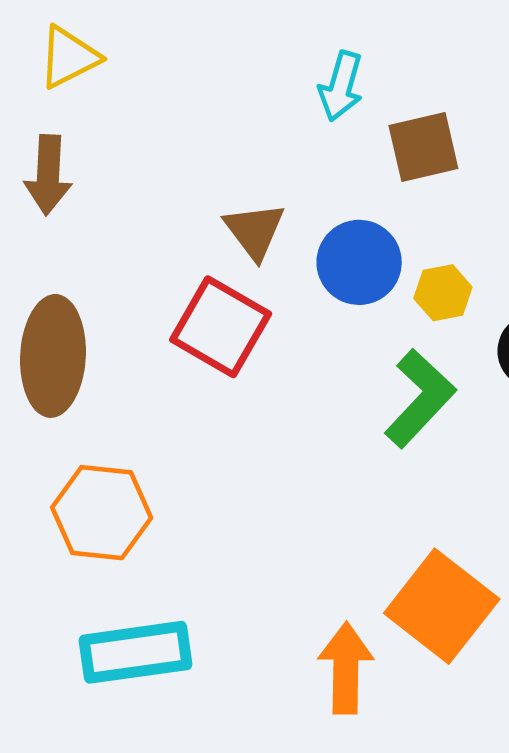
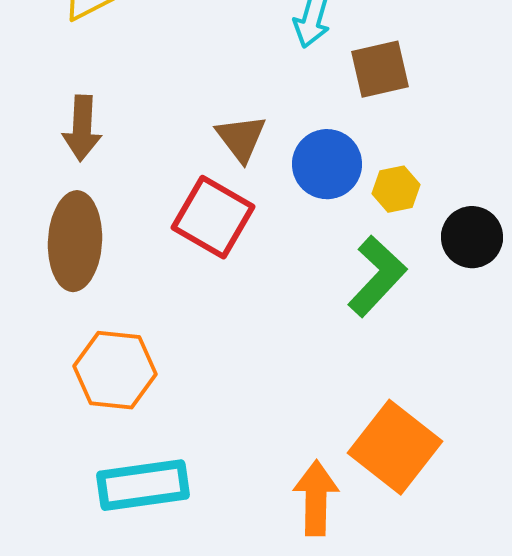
brown arrow: (48, 175) -> (82, 128), moved

